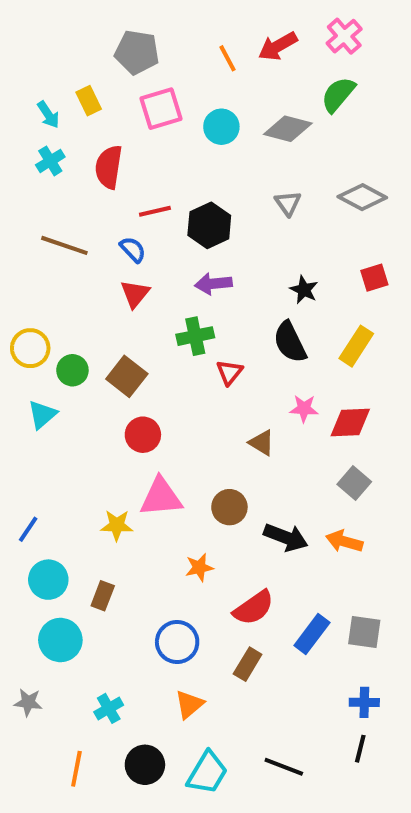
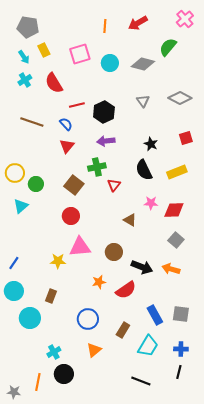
pink cross: (344, 36) -> (185, 19), moved
gray pentagon: (137, 52) -> (28, 27), moved
orange line: (227, 58) -> (105, 26), moved, turned 32
red semicircle: (109, 167) -> (54, 83), turned -40
yellow rectangle: (356, 346) -> (177, 172), turned 36
brown square: (127, 376) -> (74, 185), moved
cyan circle: (48, 580) -> (14, 291), moved
red semicircle: (254, 608) -> (126, 290), moved
blue rectangle: (312, 634) -> (155, 315), turned -66
gray star: (28, 702) -> (14, 392), moved
black circle: (145, 765) -> (64, 374), moved
cyan trapezoid: (207, 773) -> (148, 346), moved

